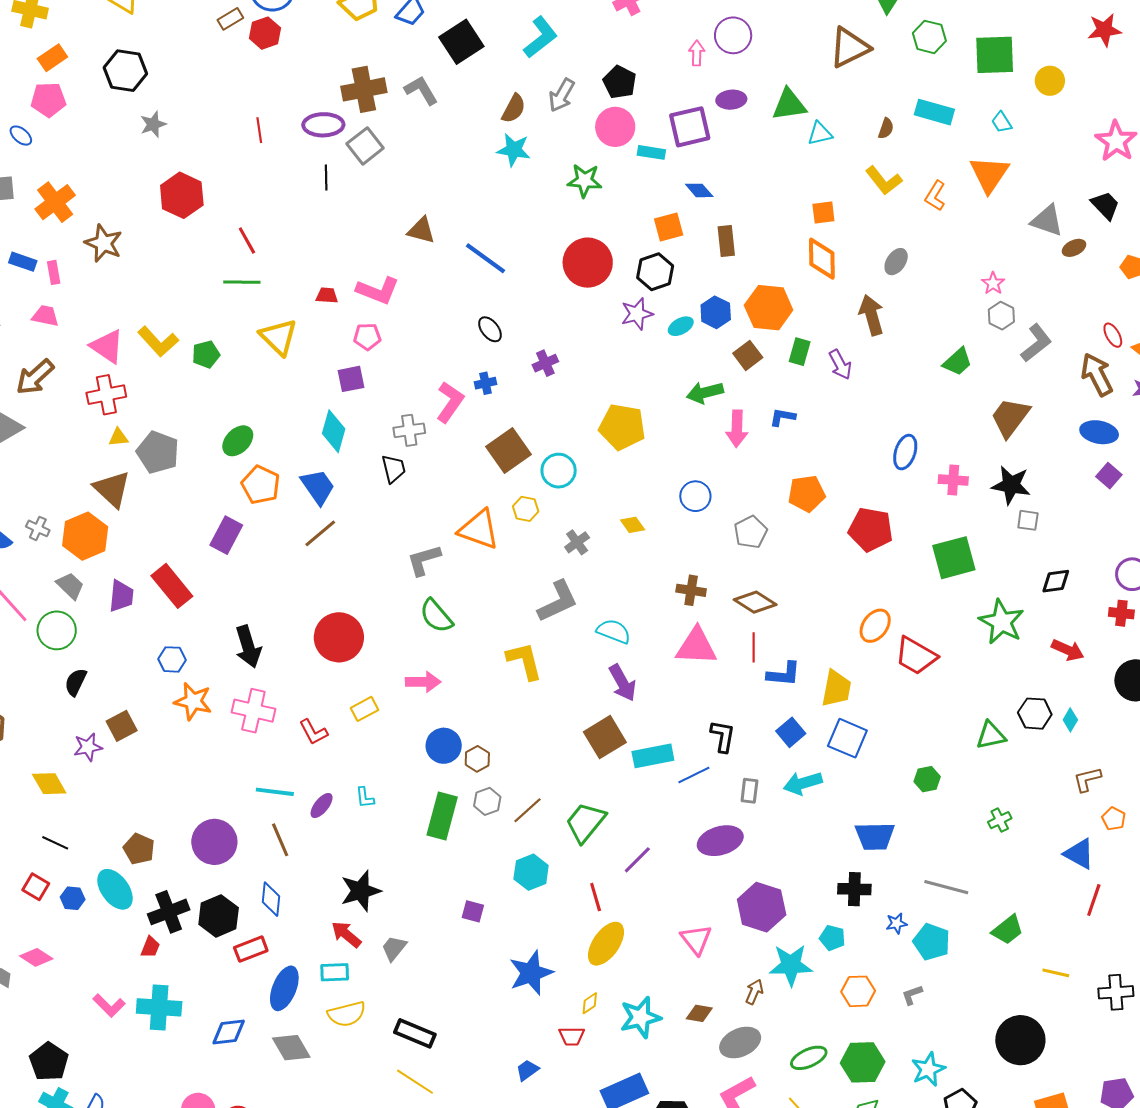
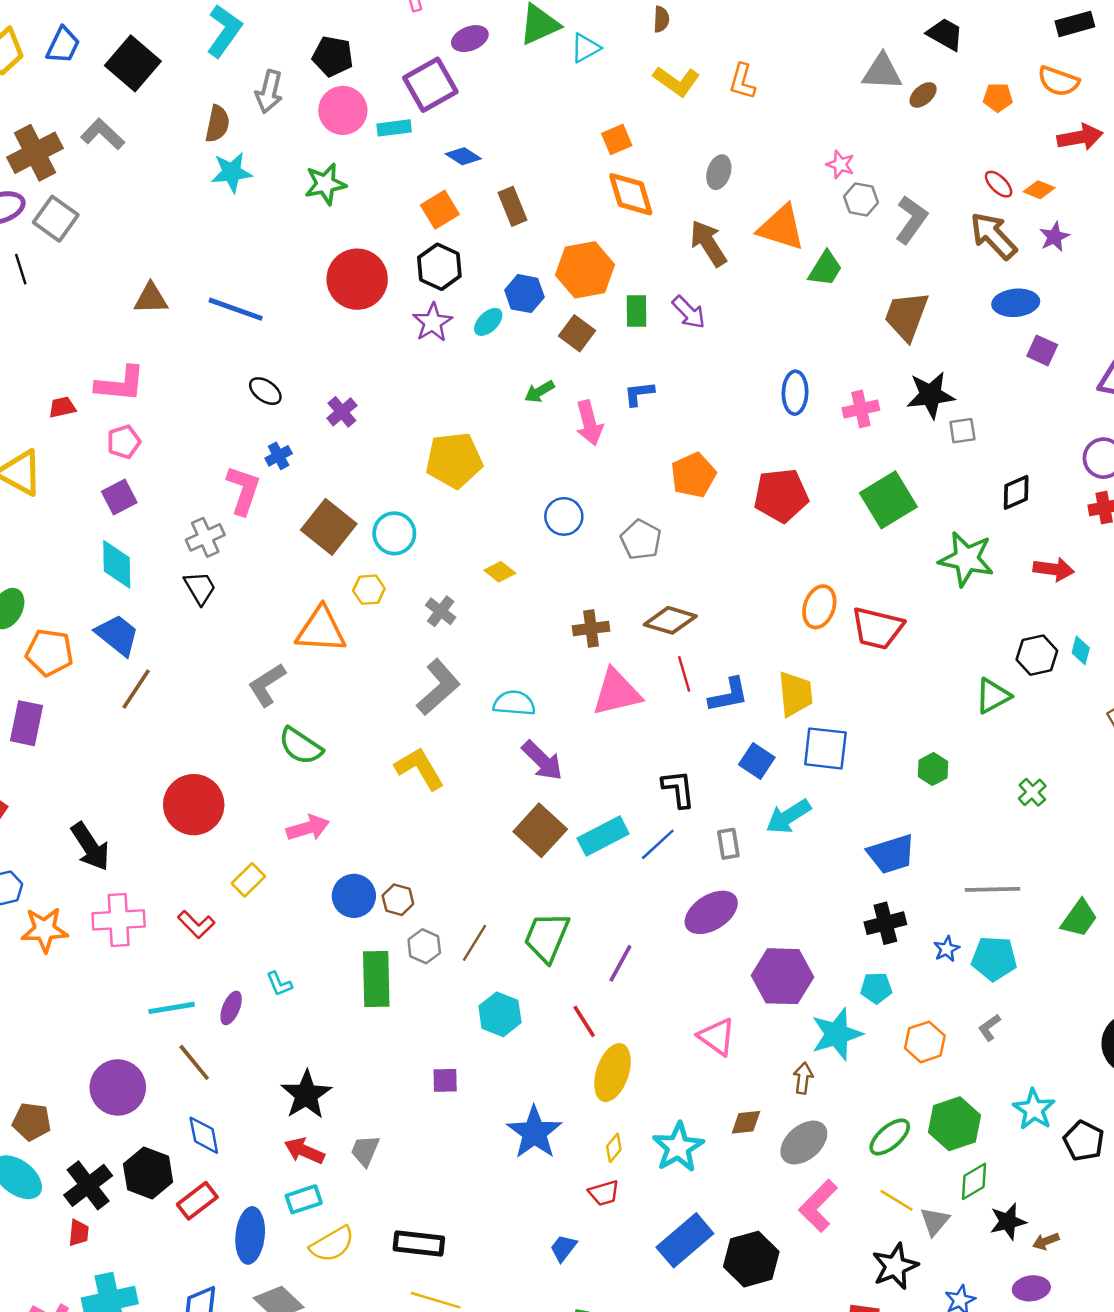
orange triangle: (989, 174) -> (781, 228), moved, turned -30
green arrow: (705, 393) -> (539, 392), size x0.7

